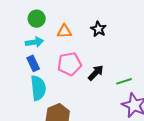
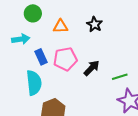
cyan arrow: (35, 42) -> (21, 39), moved
blue rectangle: (33, 63) -> (41, 57), moved

